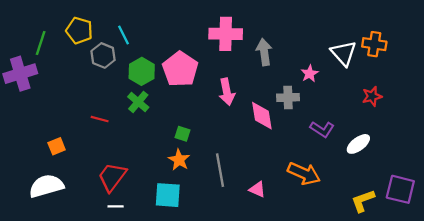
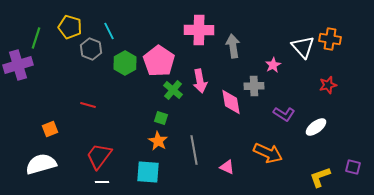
green cross: (138, 102) -> (173, 90), moved
purple square: (400, 189) -> (353, 167), size x0.6

